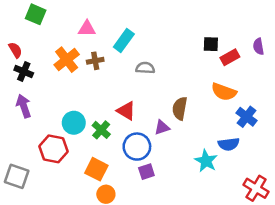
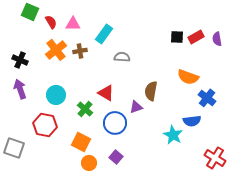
red semicircle: (15, 50) -> (51, 22), moved
red rectangle: (230, 57) -> (196, 37), moved
cyan circle: (74, 123) -> (56, 95), moved
purple square: (146, 172) -> (116, 157), moved, turned -32

